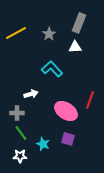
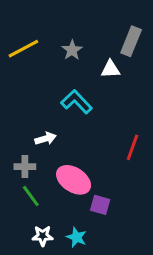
gray rectangle: (79, 23) -> (131, 41), moved
pink ellipse: (66, 111) -> (74, 180), moved
cyan star: (43, 144) -> (76, 237), moved
white star: (20, 156) -> (43, 236), moved

